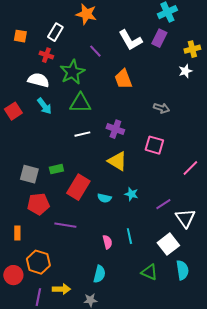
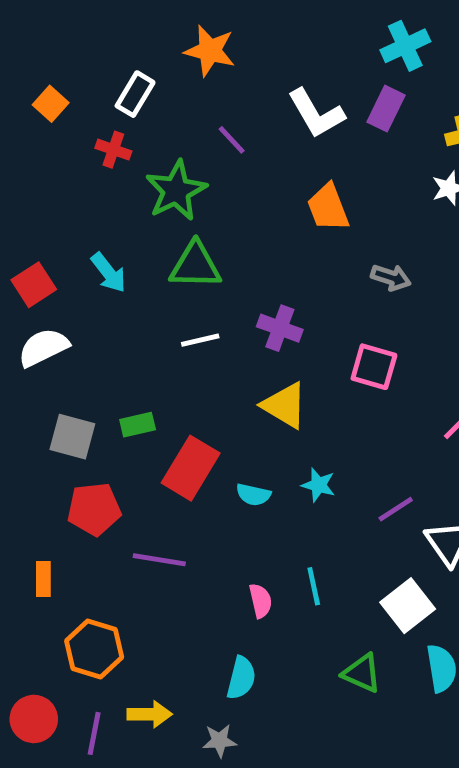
orange square: (20, 36) -> (51, 104), turned 32
orange trapezoid: (123, 79) -> (328, 207), moved
white semicircle: (38, 80) -> (43, 347), moved, turned -40
red circle: (13, 275) -> (34, 719), moved

